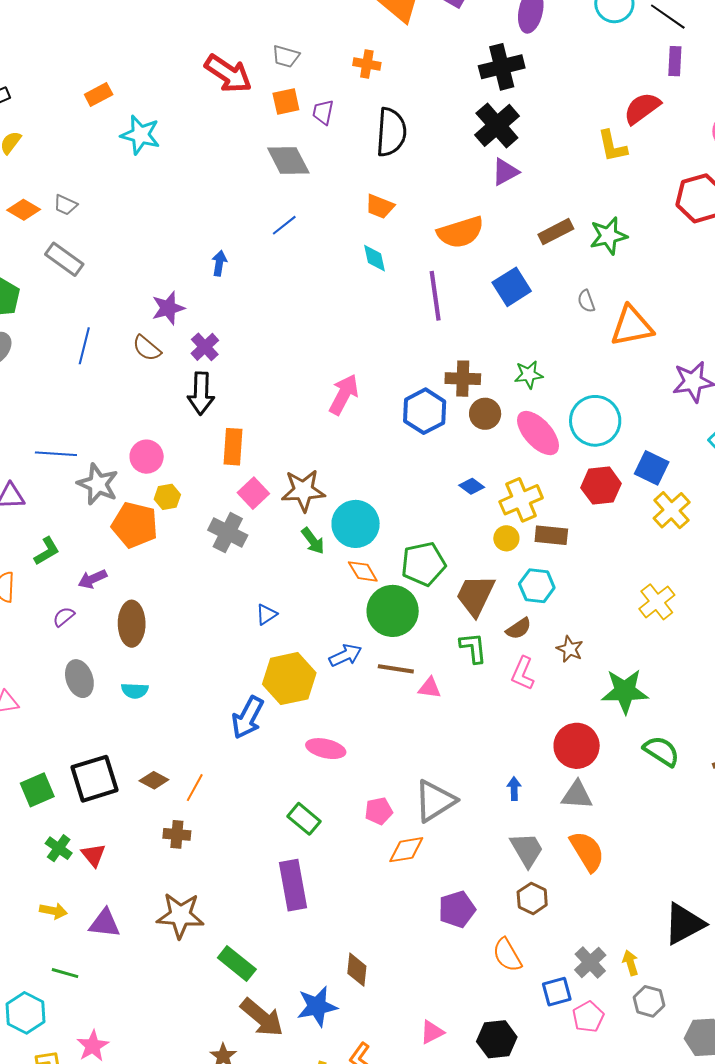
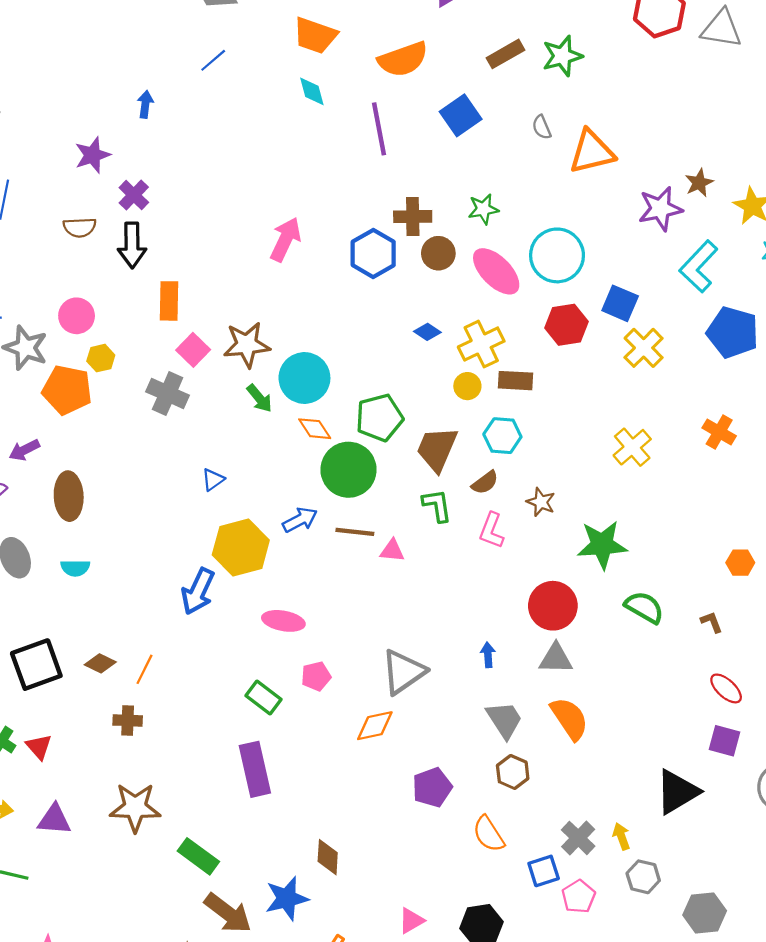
orange trapezoid: (380, 206) -> (315, 35), size x1.4
brown semicircle: (147, 348) -> (80, 227), moved, turned -40
pink pentagon: (379, 811) -> (316, 676), moved

